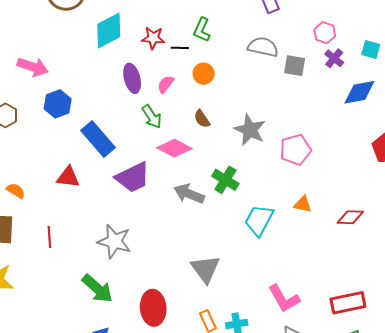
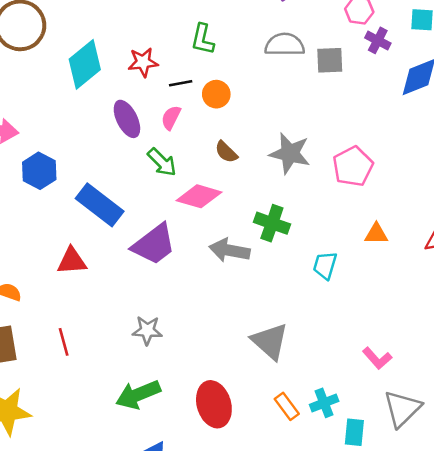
black line: (180, 48) -> (181, 83), moved
cyan trapezoid: (259, 220) -> (325, 265), size x0.7
gray star: (114, 241) -> (147, 330), size x0.7
green arrow: (97, 289) -> (138, 395), turned 128
pink L-shape: (284, 299) -> (377, 358), size x0.7

